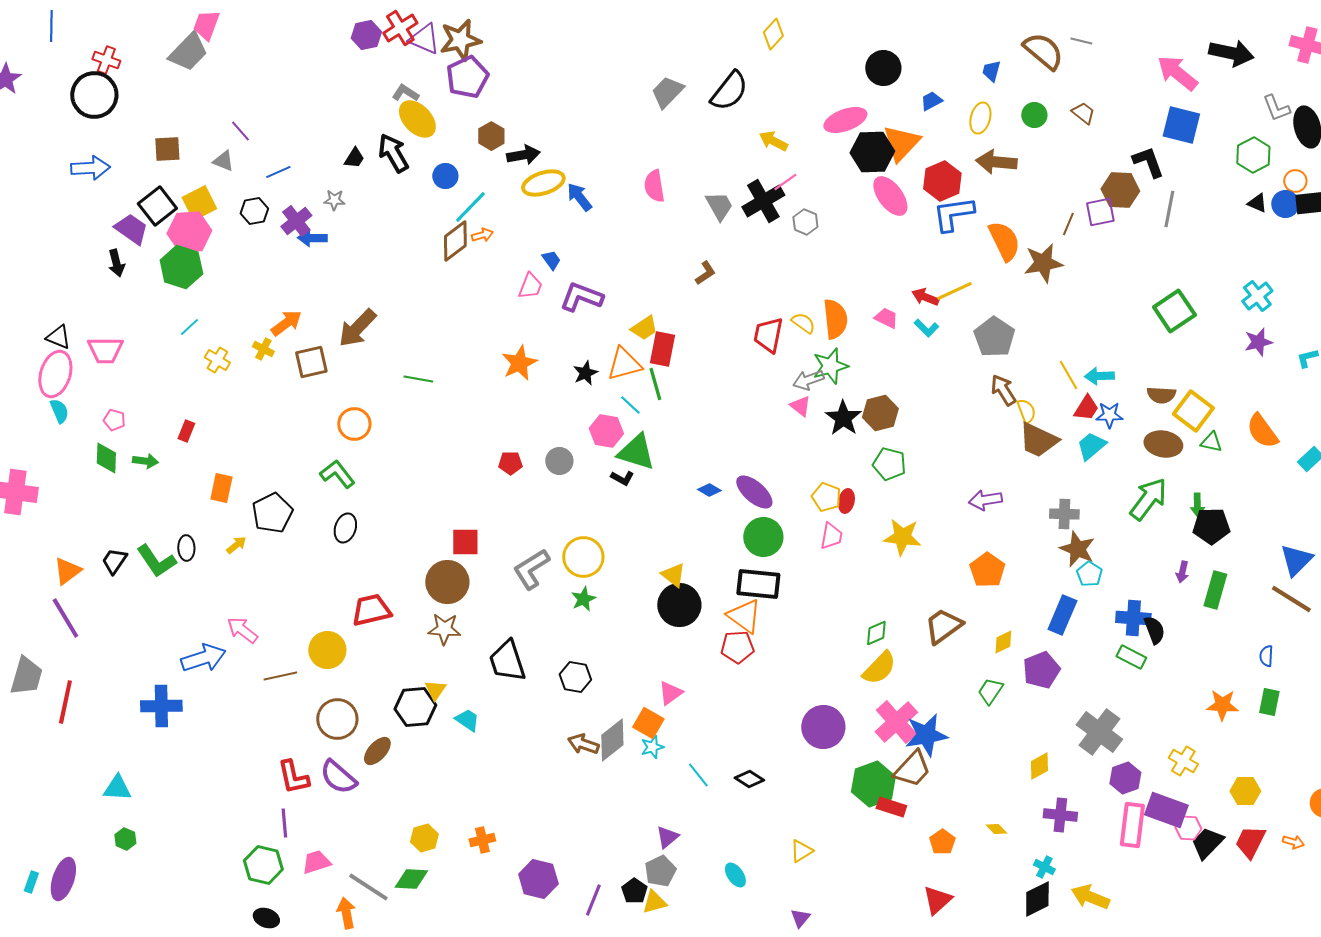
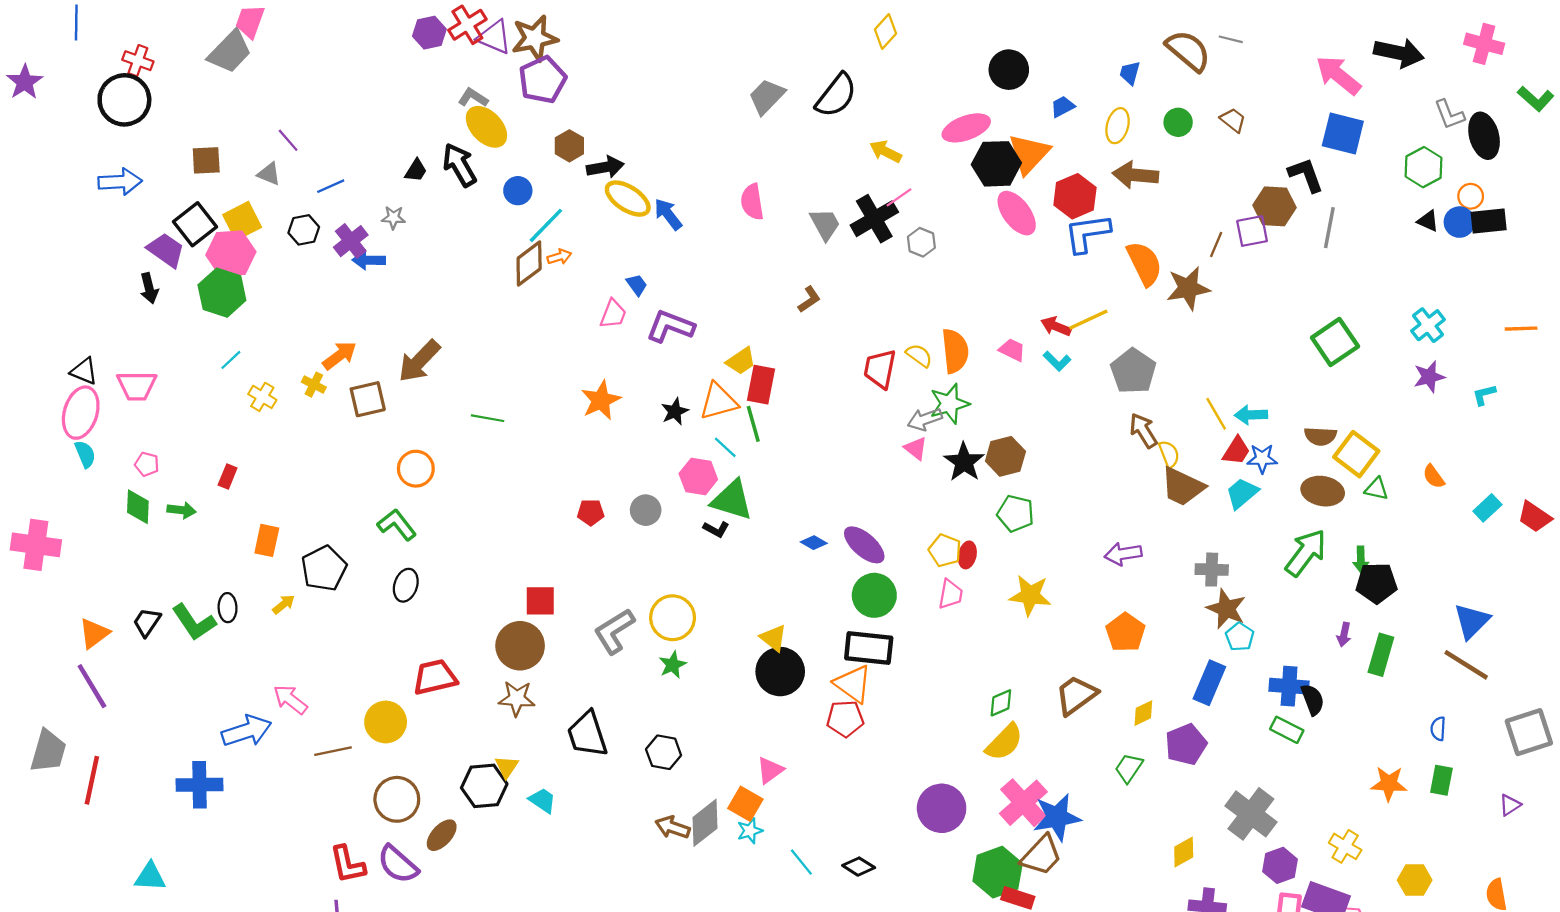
yellow ellipse: (543, 183) -> (628, 199), turned 51
orange semicircle: (1262, 431) -> (1434, 477), size x0.6

